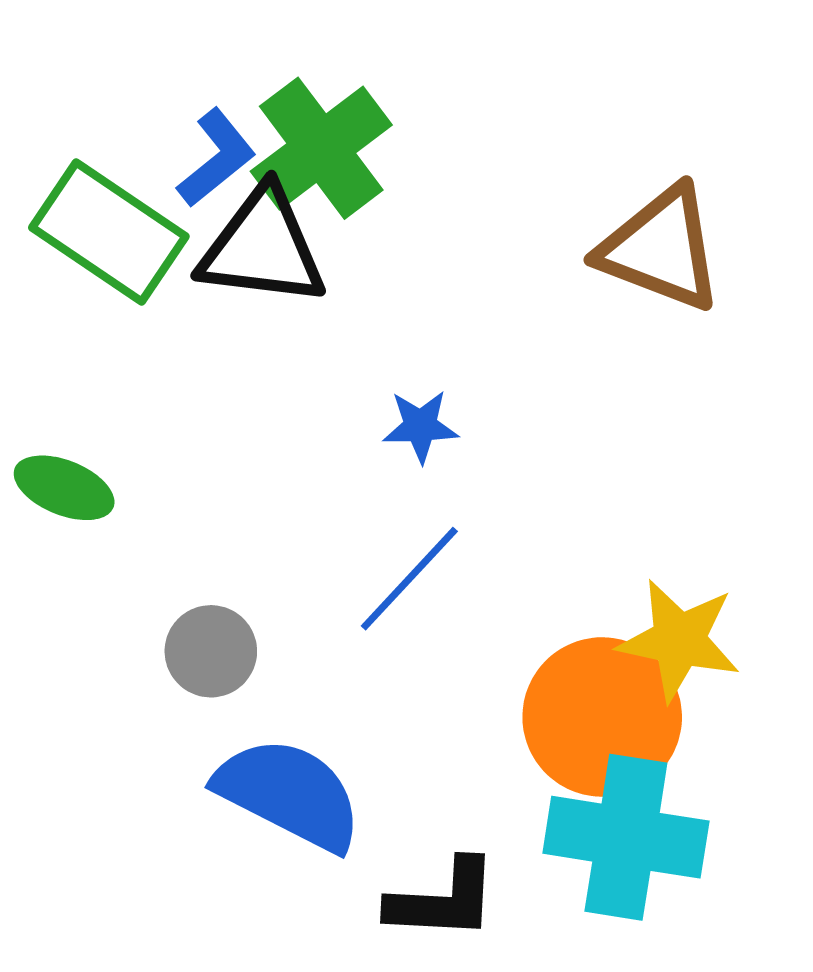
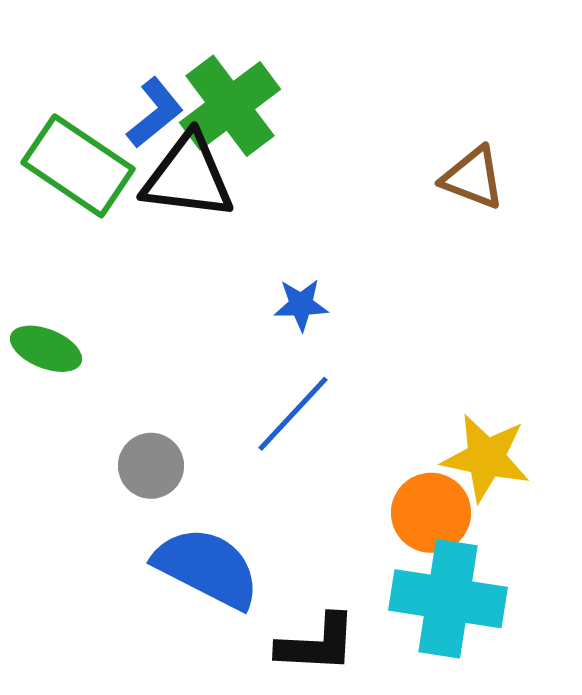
brown triangle: (661, 249) -> (473, 178), size x0.7
orange circle: (602, 717) -> (431, 513), size x0.7

